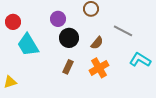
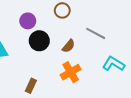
brown rectangle: (68, 67) -> (31, 86), moved

